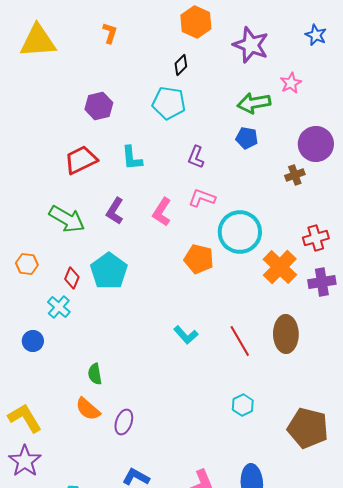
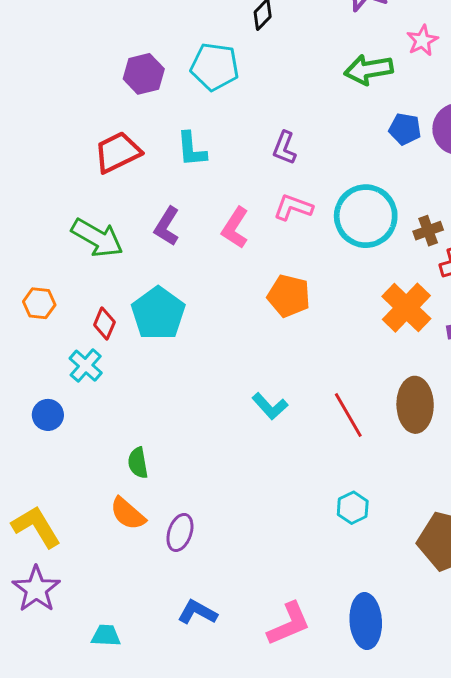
cyan pentagon: (169, 103) -> (215, 67), moved
blue pentagon: (247, 138) -> (405, 129), moved
brown cross: (295, 175) -> (428, 231), moved
cyan circle: (240, 232) -> (366, 216), moved

